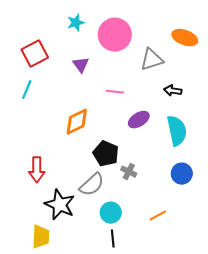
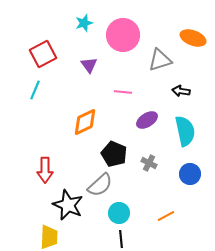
gray cross: (129, 172) -> (149, 163), moved

